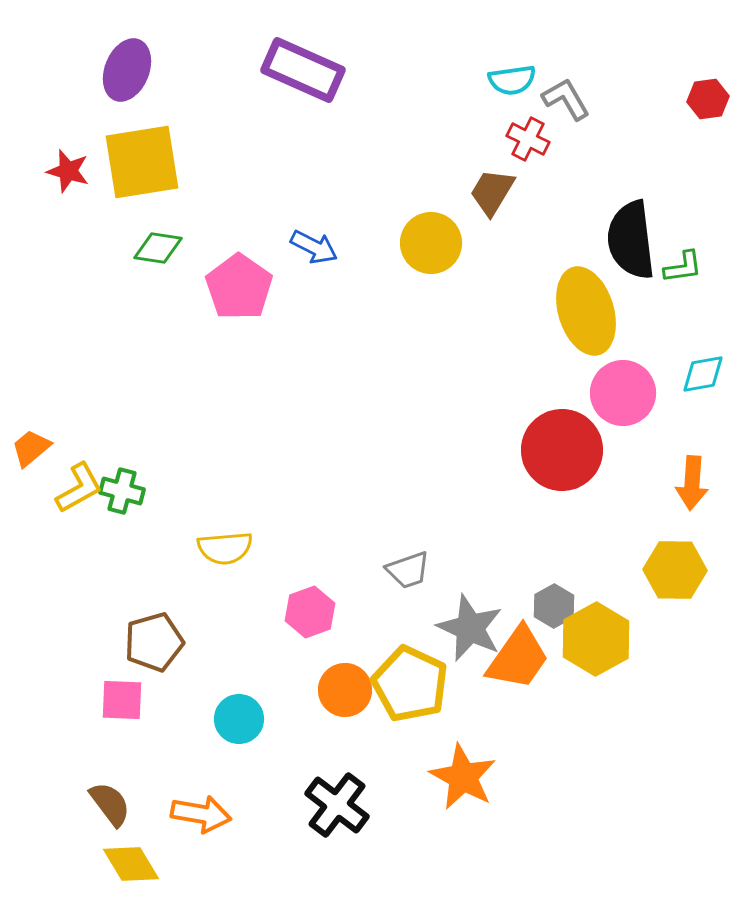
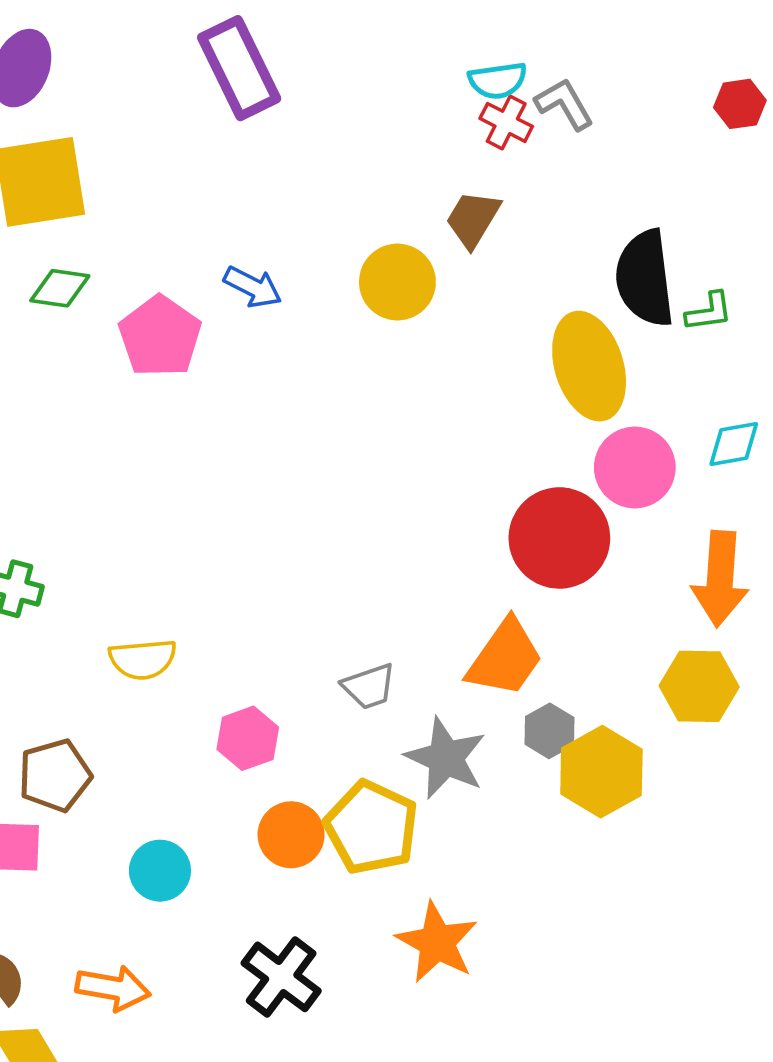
purple rectangle: (303, 70) -> (239, 68), turned 40
red cross: (528, 139) -> (506, 122), moved
orange arrow: (692, 483) -> (720, 579), size x1.4
orange trapezoid: (518, 658) -> (505, 658), moved

